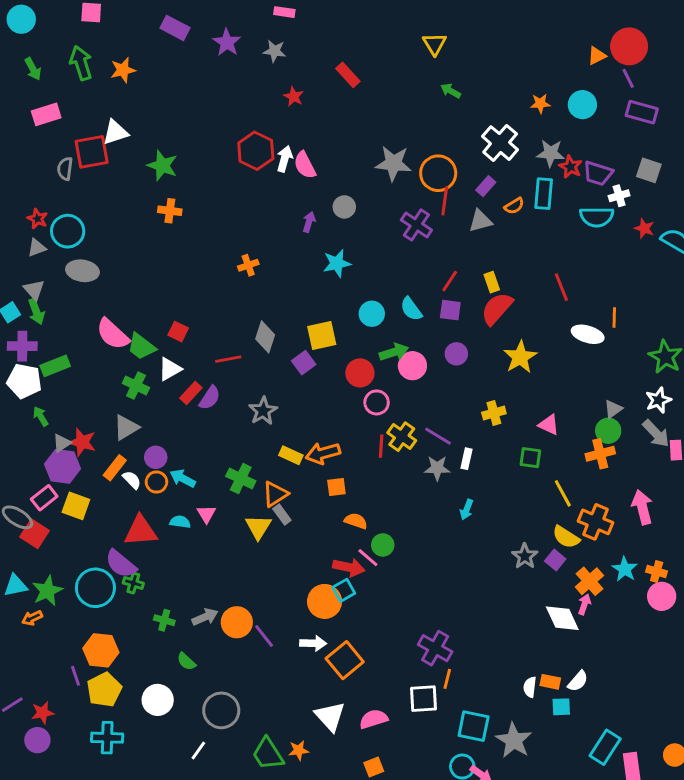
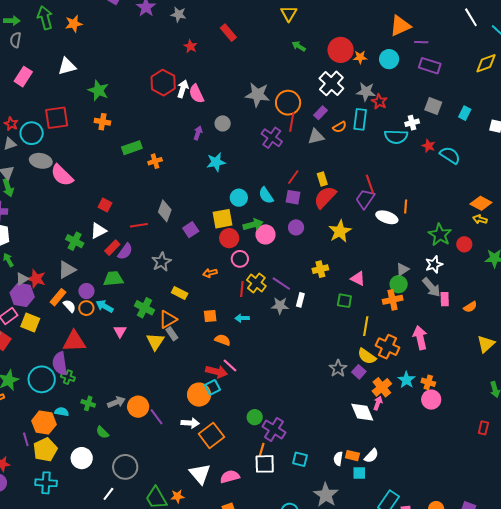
red circle: (629, 46) -> (341, 50), moved
orange triangle: (597, 56) -> (400, 26), size x1.6
green arrow: (33, 69) -> (12, 21), turned -63
purple line: (628, 78) -> (421, 42), turned -64
pink rectangle: (46, 114) -> (23, 77), moved, turned -42
red square: (92, 152) -> (57, 118), moved
gray semicircle: (65, 169) -> (16, 40), moved
purple trapezoid: (598, 173) -> (365, 199), moved, turned 105
pink semicircle: (113, 334) -> (62, 175), moved
yellow square: (322, 336) -> (222, 219), moved
green trapezoid: (141, 347) -> (113, 279), moved, turned 135
green rectangle: (55, 366) -> (132, 148), moved
orange arrow: (323, 453) -> (210, 273), moved, size x0.6
yellow line: (563, 493) -> (366, 326), turned 36
cyan arrow: (467, 510) -> (242, 318), moved, turned 64
cyan semicircle: (180, 522) -> (62, 412), moved
green circle: (383, 545) -> (255, 417), moved
purple semicircle: (121, 564) -> (60, 363), turned 40
orange line: (447, 679) -> (262, 450), moved
cyan square: (474, 726) -> (300, 459), moved, size x0.7

